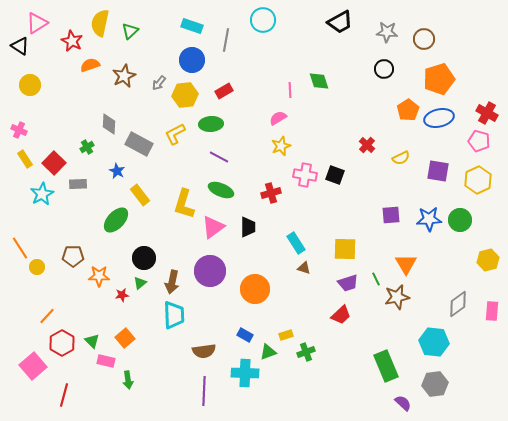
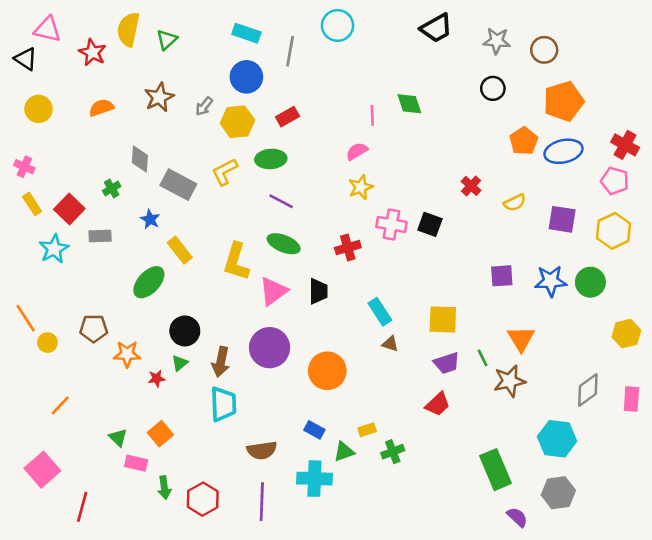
pink triangle: (37, 23) -> (47, 29), turned 45
orange semicircle: (90, 65) -> (101, 108), moved
red hexagon: (62, 343) -> (203, 499), moved

